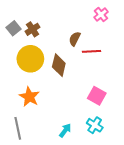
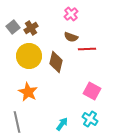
pink cross: (101, 15) -> (71, 14), moved
brown semicircle: (75, 39) -> (71, 37), turned -96

